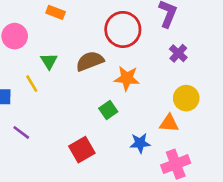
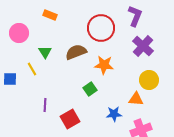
purple cross: (178, 53) -> (143, 46), size x1.5
purple line: (21, 132) -> (45, 105), moved, turned 56

